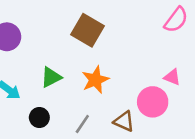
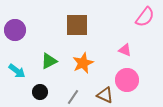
brown square: (88, 30) -> (77, 25), turned -30
pink triangle: (172, 77) -> (125, 50), moved

